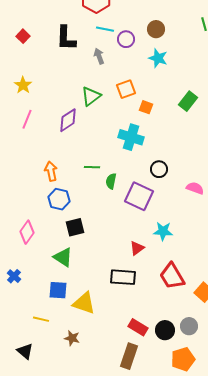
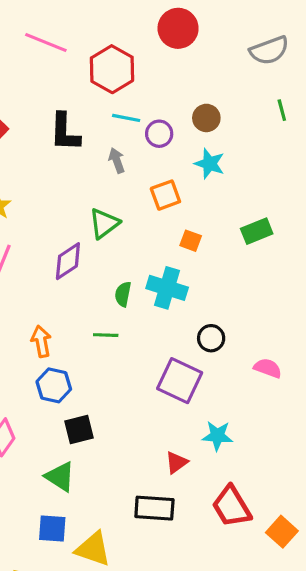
orange square: (126, 89) -> (165, 195), moved
green rectangle: (188, 101) -> (257, 231), turned 30
green semicircle: (111, 181) -> (123, 294), moved

